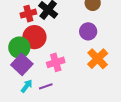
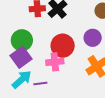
red circle: (34, 37) -> (63, 46), moved
cyan arrow: (27, 86) -> (22, 80), size x1.5

